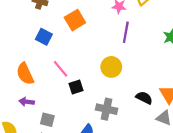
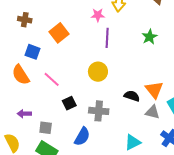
orange semicircle: (25, 74) -> (21, 75), moved
black square: (76, 87) -> (69, 103), moved

